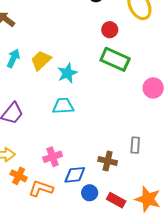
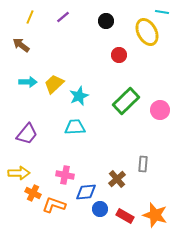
cyan arrow: (13, 58) -> (28, 82), turned 66
green rectangle: (115, 59) -> (126, 101), moved, turned -68
pink cross: (53, 157) -> (65, 175), turned 30
brown cross: (108, 161) -> (117, 179), turned 36

